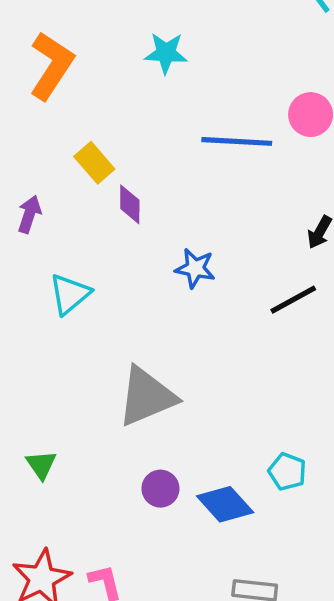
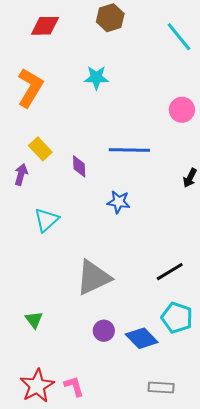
blue line: (237, 141) -> (129, 150), moved
yellow rectangle: (94, 163) -> (40, 149), moved
black line: (293, 300) -> (170, 272), moved
cyan pentagon: (287, 472) -> (177, 318), size x1.4

